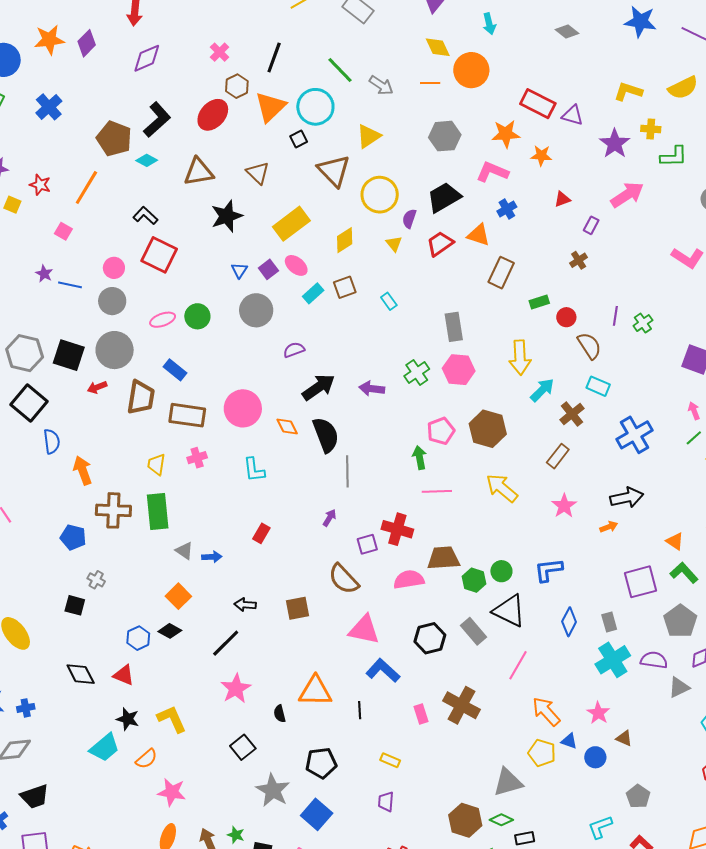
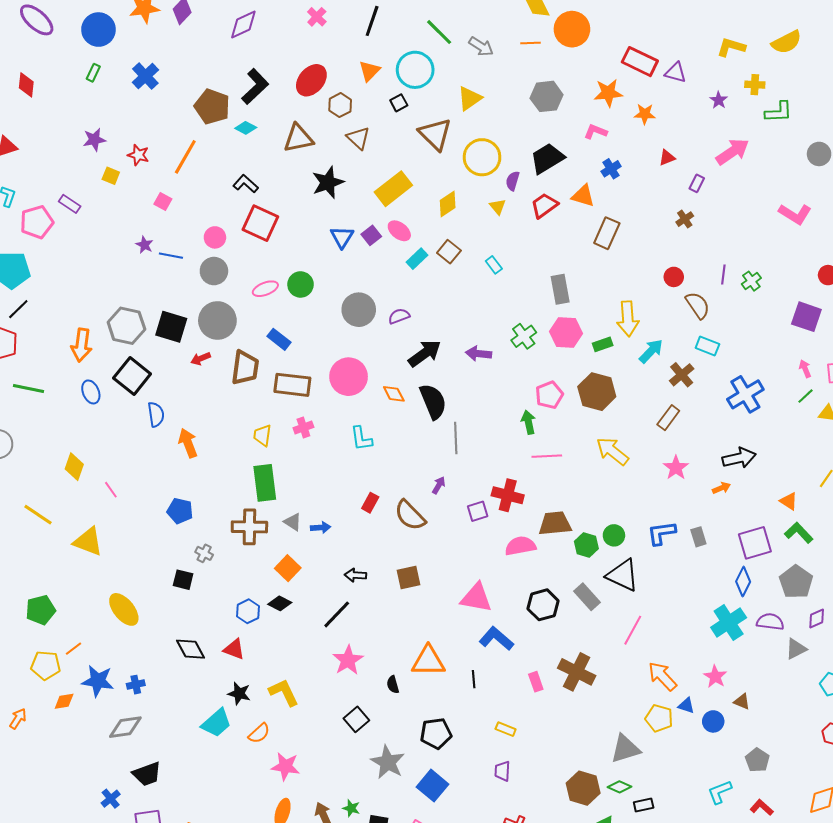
brown hexagon: (237, 86) -> (340, 105), moved
orange triangle: (270, 107) -> (369, 71), size x0.7
purple star: (615, 144) -> (719, 100), size x0.6
pink L-shape: (492, 172) -> (596, 132), size x0.7
blue triangle: (239, 270) -> (342, 237), size x1.4
brown square: (345, 287) -> (449, 252), turned -30
green rectangle: (539, 302) -> (603, 344), moved
gray circle: (256, 310) -> (359, 310), moved
brown cross: (113, 510) -> (249, 527), moved
brown semicircle: (344, 579) -> (410, 515), moved
blue diamond: (569, 622) -> (743, 582), moved
gray rectangle: (609, 622) -> (698, 537), moved

